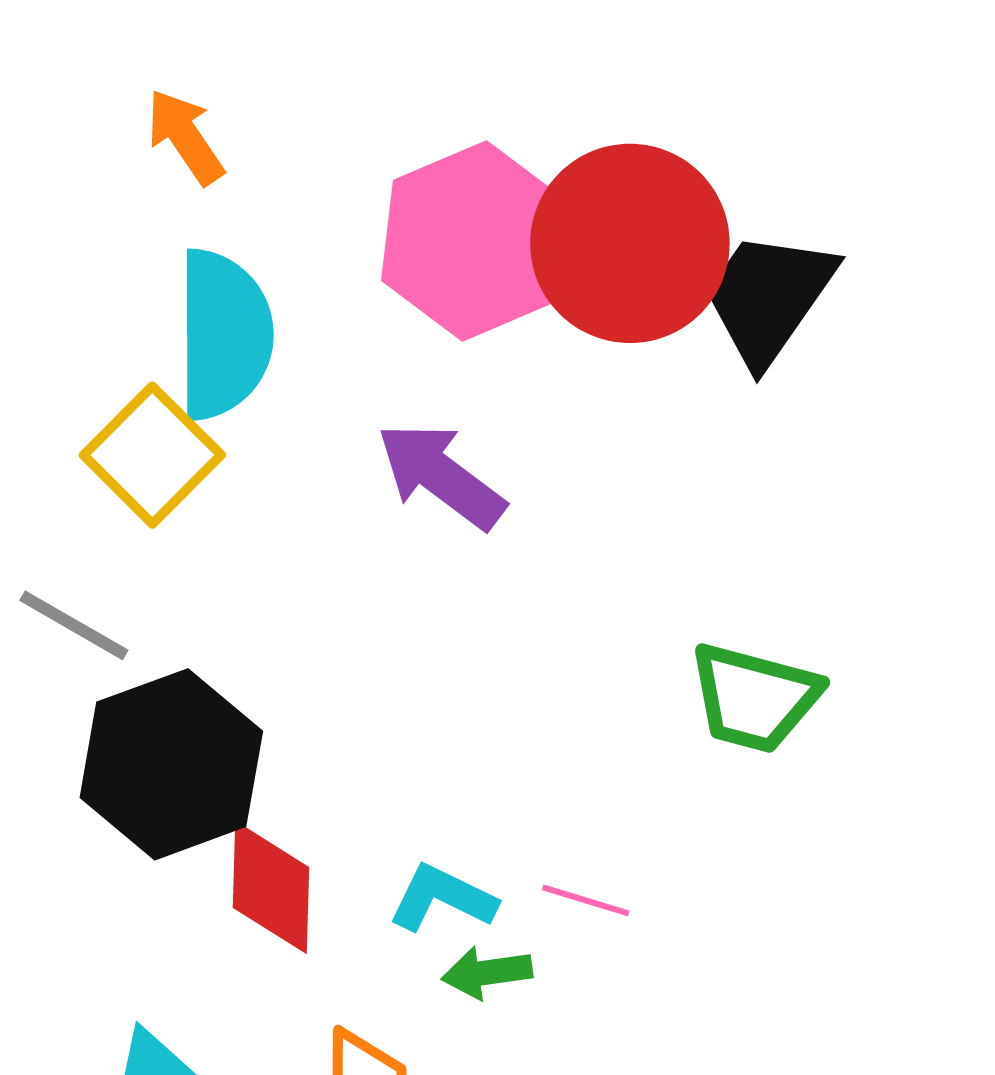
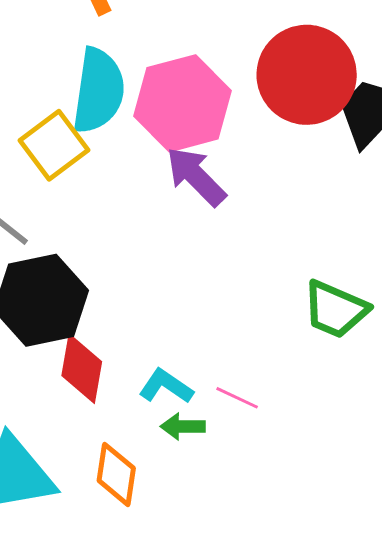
pink hexagon: (475, 241) -> (182, 103), moved

